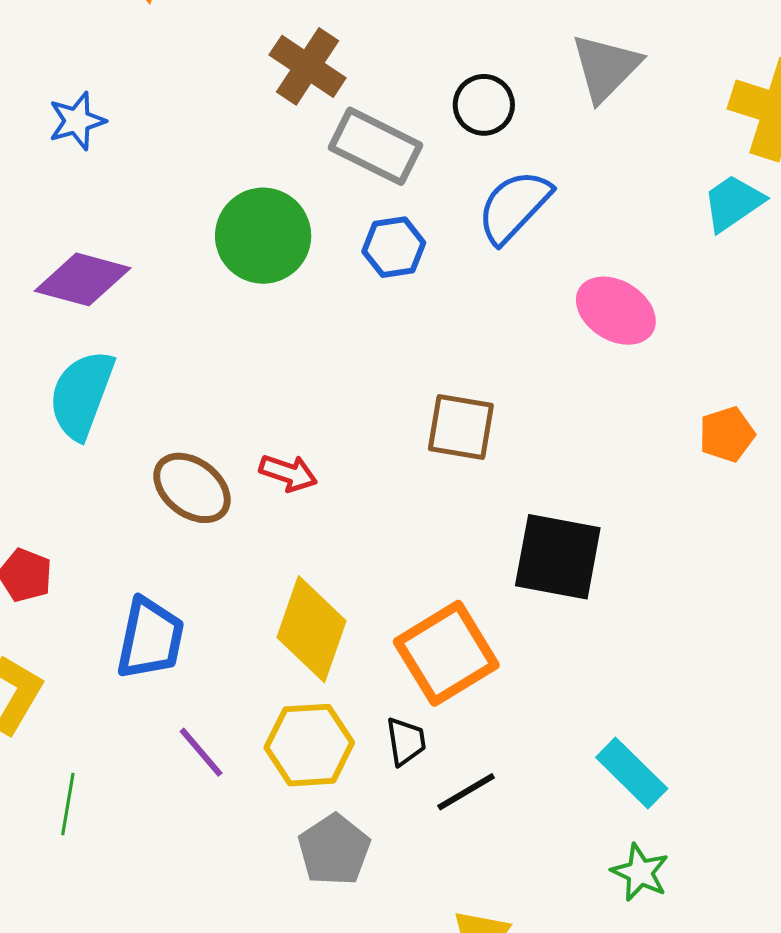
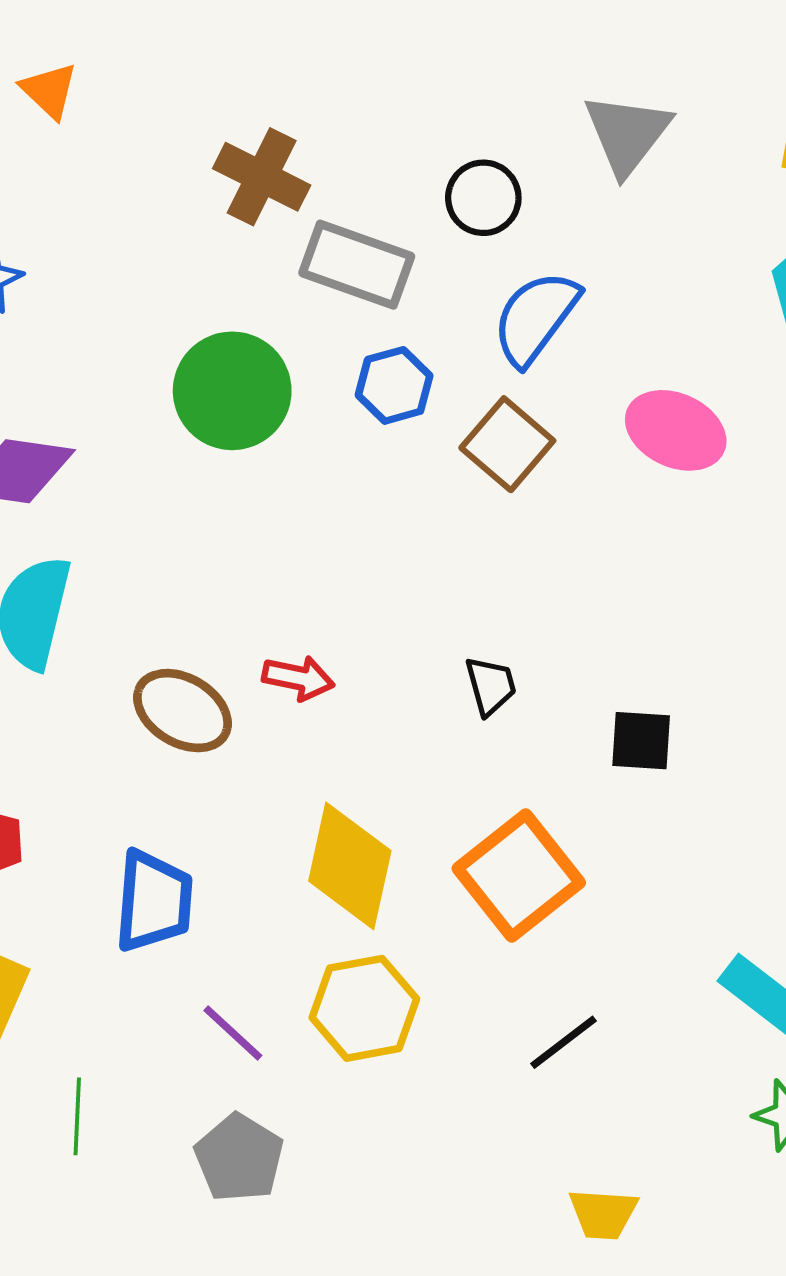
brown square: (461, 427) -> (507, 444), moved, turned 38
black square: (558, 557) -> (641, 741), size x0.6
black trapezoid: (406, 741) -> (491, 686), moved
gray pentagon: (334, 850) -> (239, 1158), moved

